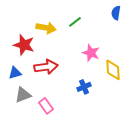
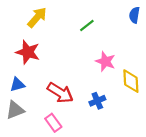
yellow arrow: (46, 28) -> (37, 17), moved, turned -60
red arrow: (46, 67) -> (60, 93), moved, turned 40
gray triangle: (23, 95) -> (15, 110), moved

